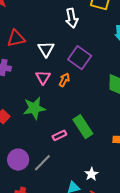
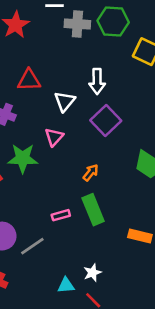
white arrow: (72, 18) -> (97, 81), moved
orange arrow: (64, 80) -> (91, 173), moved
green star: (34, 108) -> (23, 158), moved

